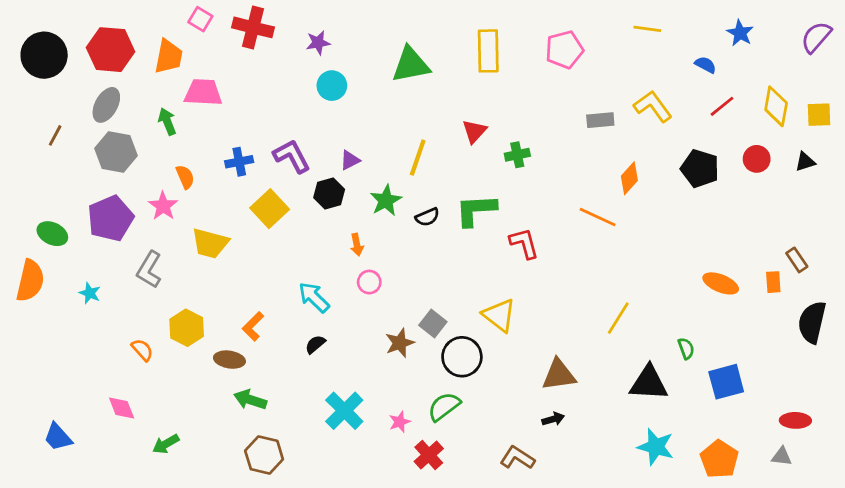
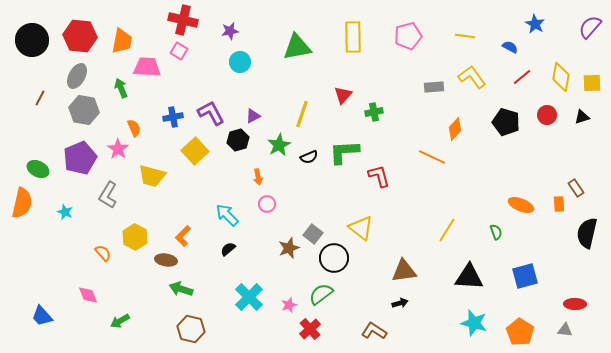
pink square: (200, 19) -> (179, 51), moved
yellow line: (647, 29) -> (465, 36), moved
green semicircle: (686, 348) -> (496, 232), moved

